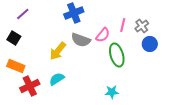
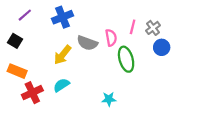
blue cross: (74, 13) -> (62, 17), moved
pink semicircle: (103, 35) -> (111, 38), turned -49
cyan star: (112, 92) -> (109, 99), moved

